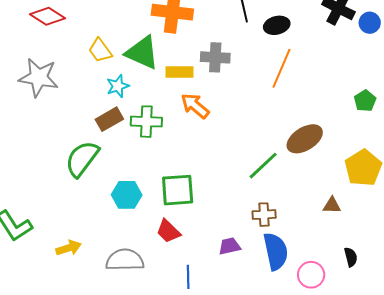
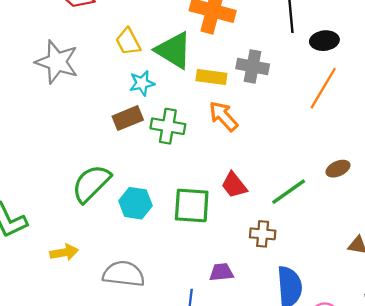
brown ellipse: (305, 139) -> (338, 169), size x0.6
green semicircle: (82, 159) -> (91, 184), moved
brown cross: (264, 215) -> (263, 234), moved
red trapezoid: (168, 231) -> (234, 185), moved
purple trapezoid: (230, 246) -> (221, 272), moved

